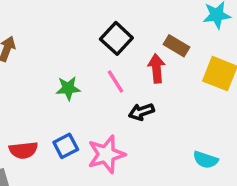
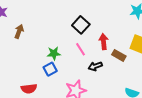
brown rectangle: (177, 46) -> (119, 55), moved
blue square: (66, 146) -> (50, 69), moved

